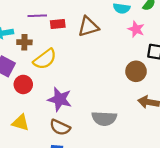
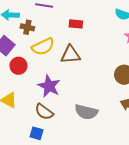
red rectangle: (58, 24) -> (76, 24), moved
brown triangle: (88, 27) -> (70, 55), moved

